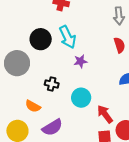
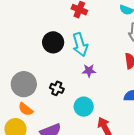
gray circle: (17, 63) -> (24, 84), moved
orange semicircle: (33, 106) -> (26, 109), moved

